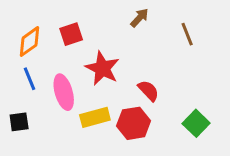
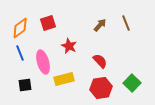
brown arrow: (140, 18) -> (100, 25), moved
red star: (102, 68) -> (69, 46), size x0.7
black square: (19, 122) -> (25, 85), moved
red hexagon: (134, 123) -> (101, 88), moved

